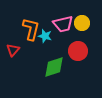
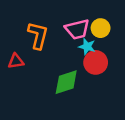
cyan star: (45, 36) -> (87, 47), moved
red triangle: (13, 50) -> (16, 61), turned 40

